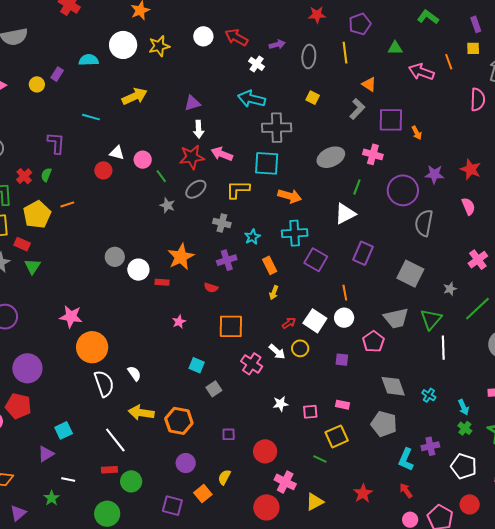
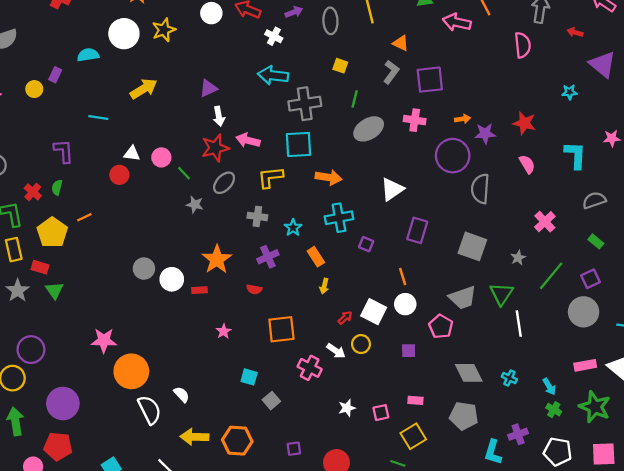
orange arrow: (417, 133) -> (463, 119), moved, turned -64
green line: (357, 187) -> (355, 99), moved
purple square: (316, 260) -> (366, 244), size x0.6

